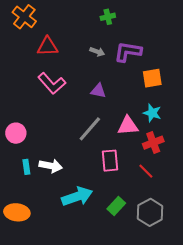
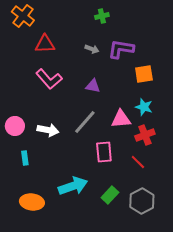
white arrow: (51, 166) -> (48, 130), moved
orange ellipse: (17, 212) -> (32, 202), moved

